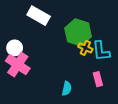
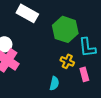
yellow cross: (85, 48) -> (67, 61), moved

